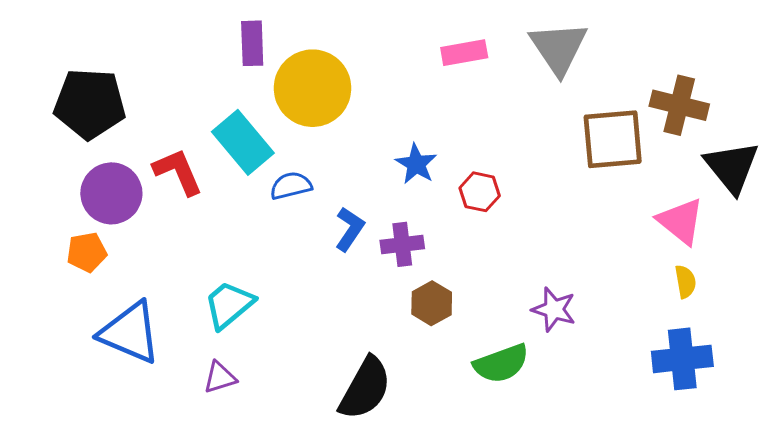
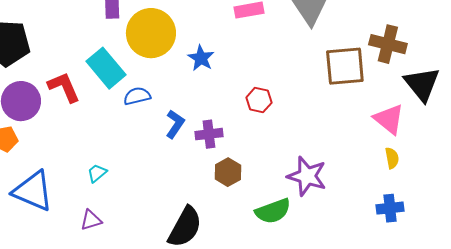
blue star: (416, 164) -> (201, 58), moved
cyan trapezoid: (229, 305) -> (97, 173), size x0.6
purple star: (554, 309) -> (307, 176), size x1.4
blue cross: (682, 359) -> (390, 208), size x0.7

